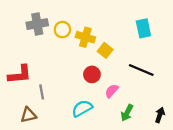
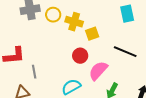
yellow square: (105, 50) -> (92, 34), turned 32
pink semicircle: (112, 91) -> (98, 71), size x1.5

